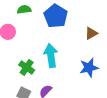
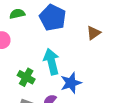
blue star: (89, 68) -> (71, 83), moved

